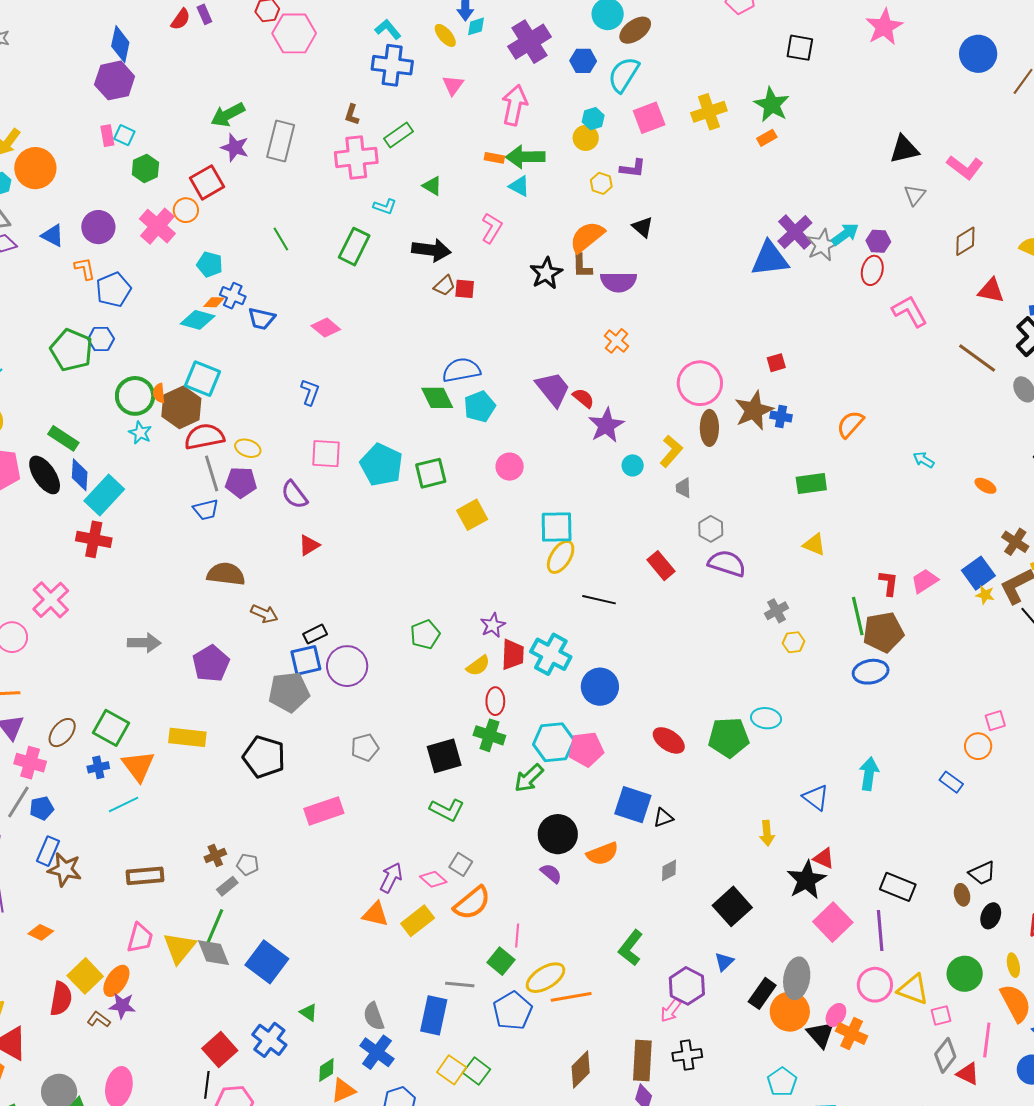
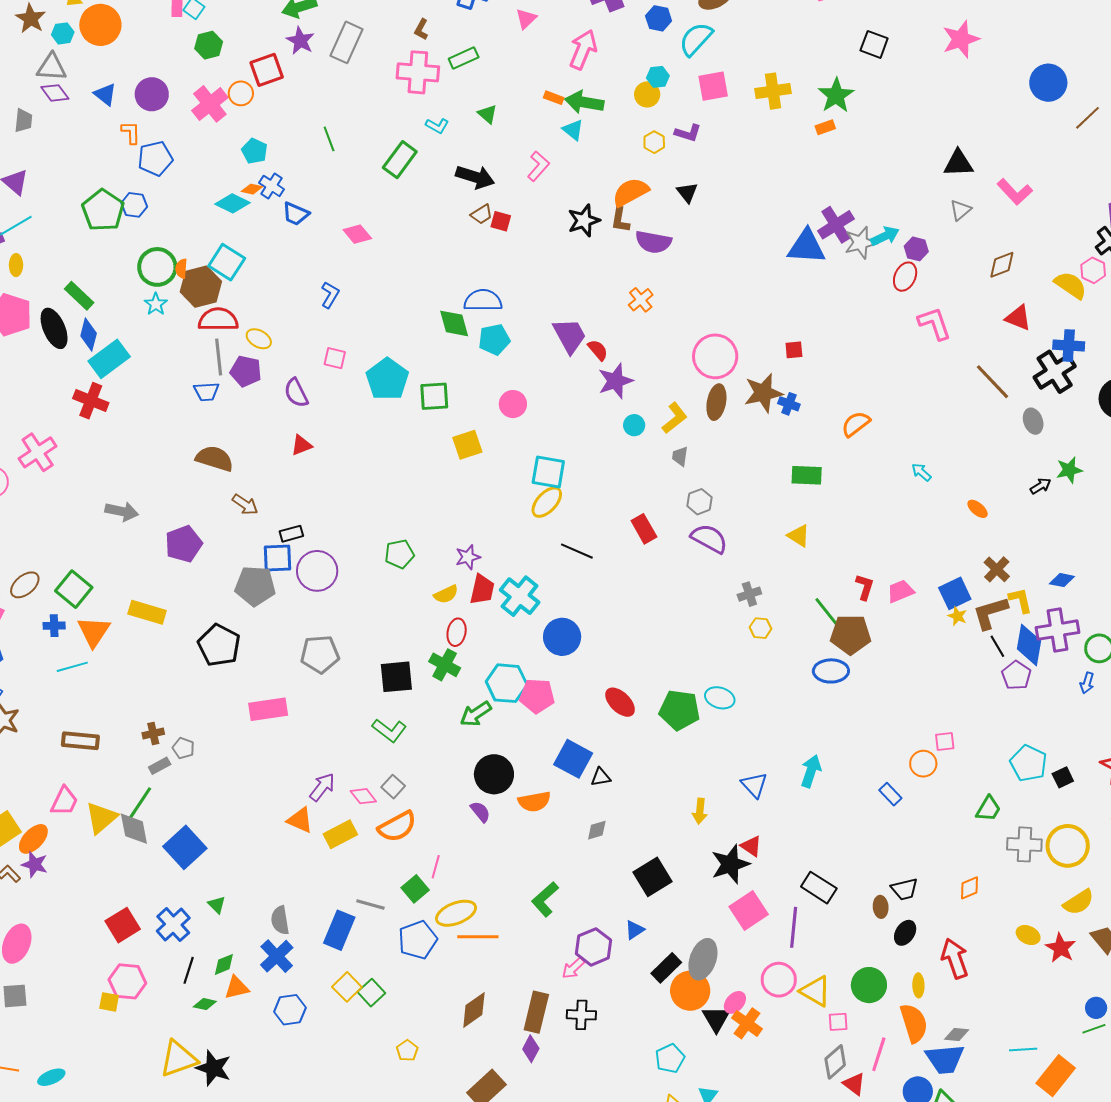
pink square: (326, 454) -> (335, 358), size x0.7
green line: (858, 616) -> (828, 614), turned -36
gray pentagon: (365, 748) -> (320, 654), size x1.4
black line: (207, 1085) -> (189, 970), moved

